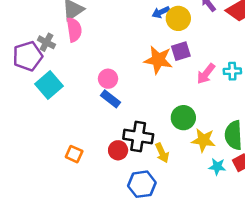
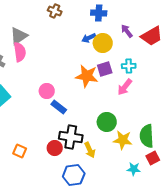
cyan cross: (232, 71) -> (129, 66), moved
blue rectangle: (111, 99) -> (59, 107), moved
cyan star: (217, 167) -> (134, 169), moved

